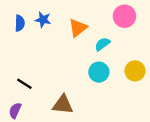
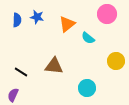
cyan semicircle: (102, 44) -> (88, 38), turned -104
cyan circle: (99, 72) -> (87, 88), moved
brown triangle: (63, 105) -> (54, 66), moved

